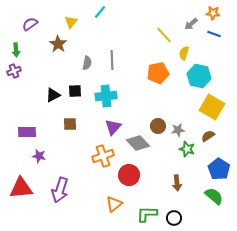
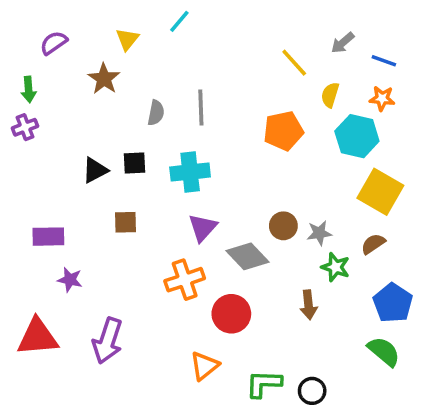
orange star: (213, 13) -> (382, 98), moved
brown arrow: (177, 183) -> (308, 305), moved

